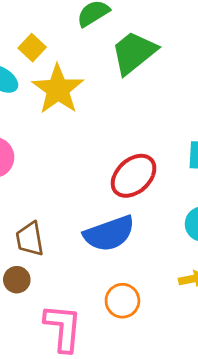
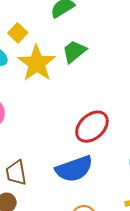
green trapezoid: (134, 53) -> (74, 51), moved, size x0.7

